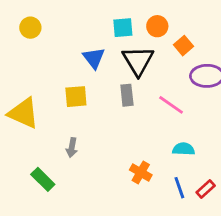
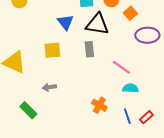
black triangle: (138, 61) -> (97, 24), turned -50
pink line: (171, 105) -> (121, 67), moved
gray arrow: (72, 148) -> (49, 87), turned 72

